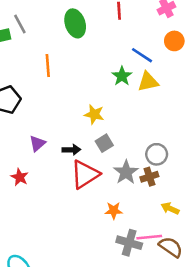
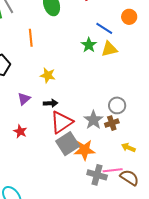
yellow star: (94, 114) -> (48, 75), moved
gray square: (104, 143) -> (68, 144), moved, size x1.6
red star: (20, 177) -> (20, 131), moved
orange star: (114, 211) -> (84, 150), size x1.5

